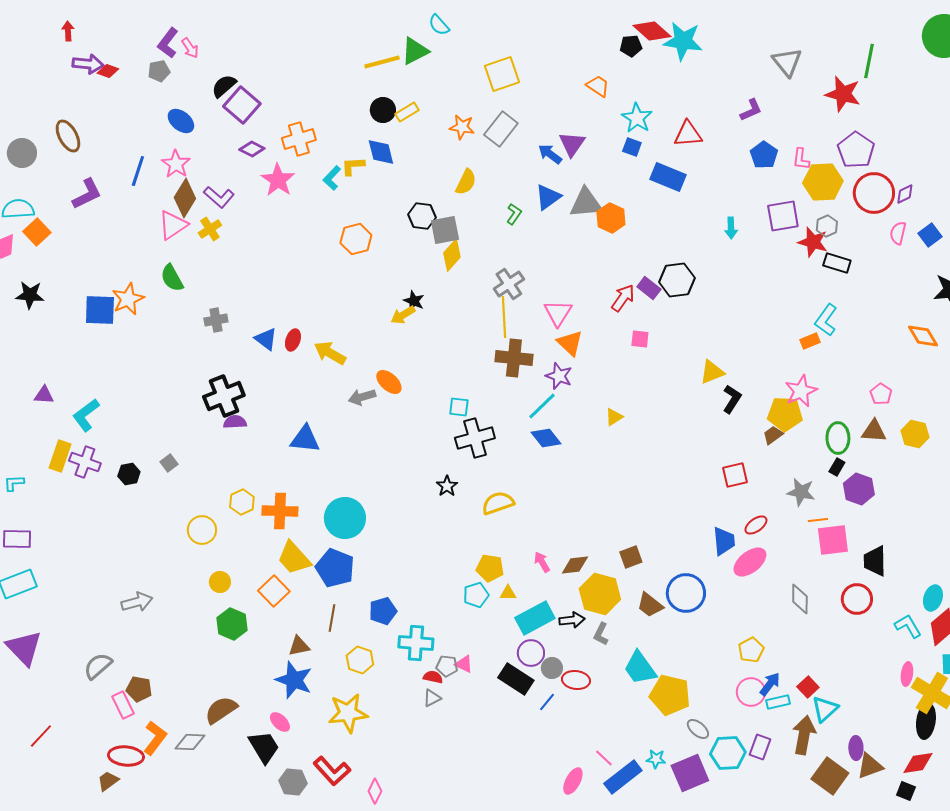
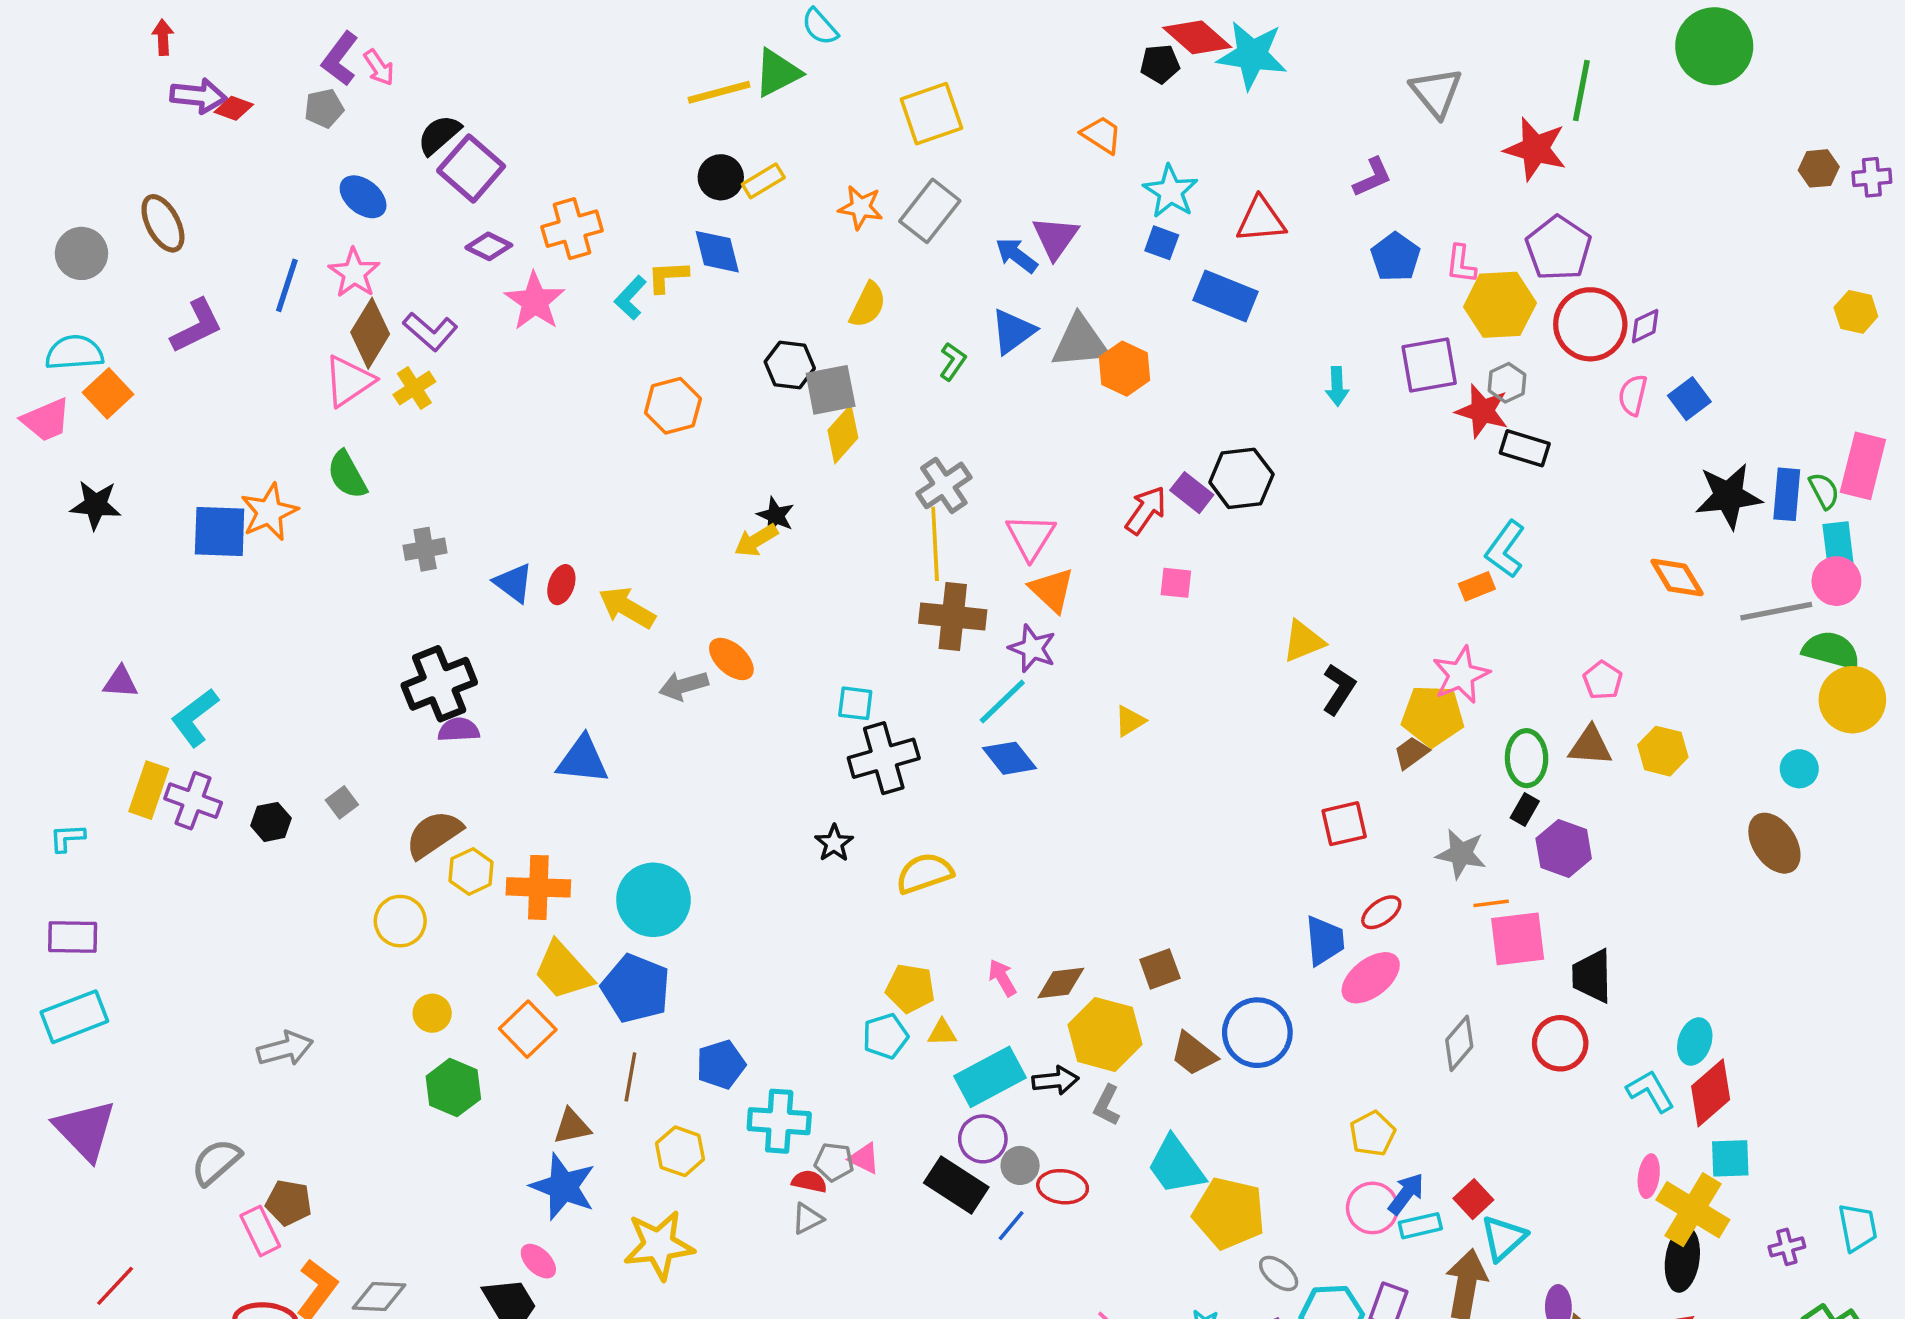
gray diamond: (800, 599) -> (1459, 1043), turned 40
brown semicircle: (221, 710) -> (434, 834), moved

